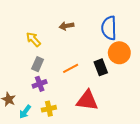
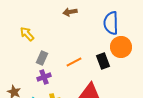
brown arrow: (67, 26) -> (70, 12), moved
yellow arrow: (33, 39) -> (27, 34), moved

